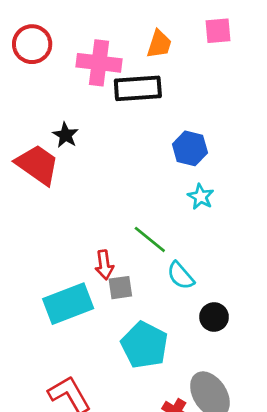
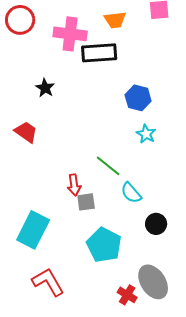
orange trapezoid: (159, 44) -> (115, 20), turned 65
red trapezoid: (37, 165) -> (26, 132), moved, size x0.7
cyan rectangle: (68, 304) -> (33, 230), moved, turned -42

